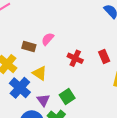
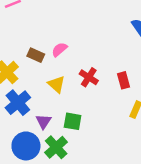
yellow triangle: (40, 73) -> (56, 84), moved
green square: (67, 96) -> (73, 121), turned 35

